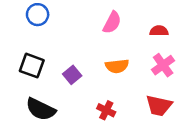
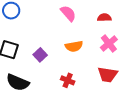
pink semicircle: (112, 23) -> (68, 13), turned -66

